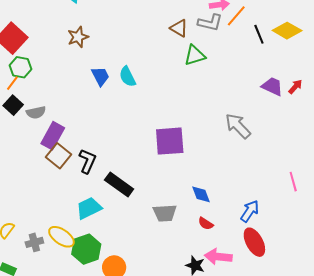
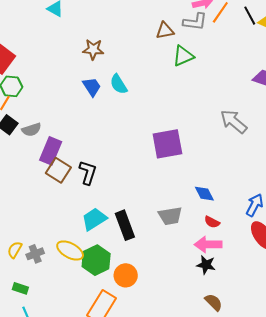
brown triangle: (179, 28) -> (165, 31), turned -36
black line: (259, 34) -> (250, 16), moved
brown star: (78, 37) -> (93, 49), moved, turned 30
black rectangle: (119, 184) -> (125, 225), moved, turned 40
gray cross: (34, 242) -> (35, 254), moved
pink arrow: (218, 257) -> (208, 245), moved

